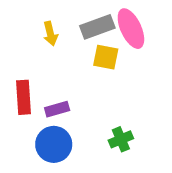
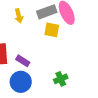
purple rectangle: (57, 109) -> (23, 61), turned 48

